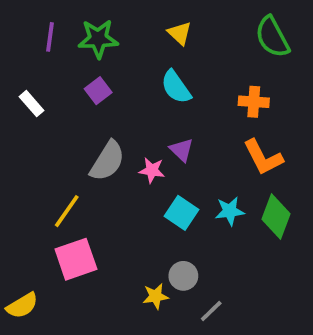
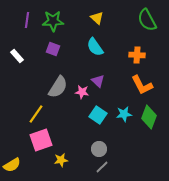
purple square: (98, 91) -> (53, 49), turned -32
yellow star: (156, 296) -> (61, 160), moved
gray line: (211, 311) -> (102, 167), moved

